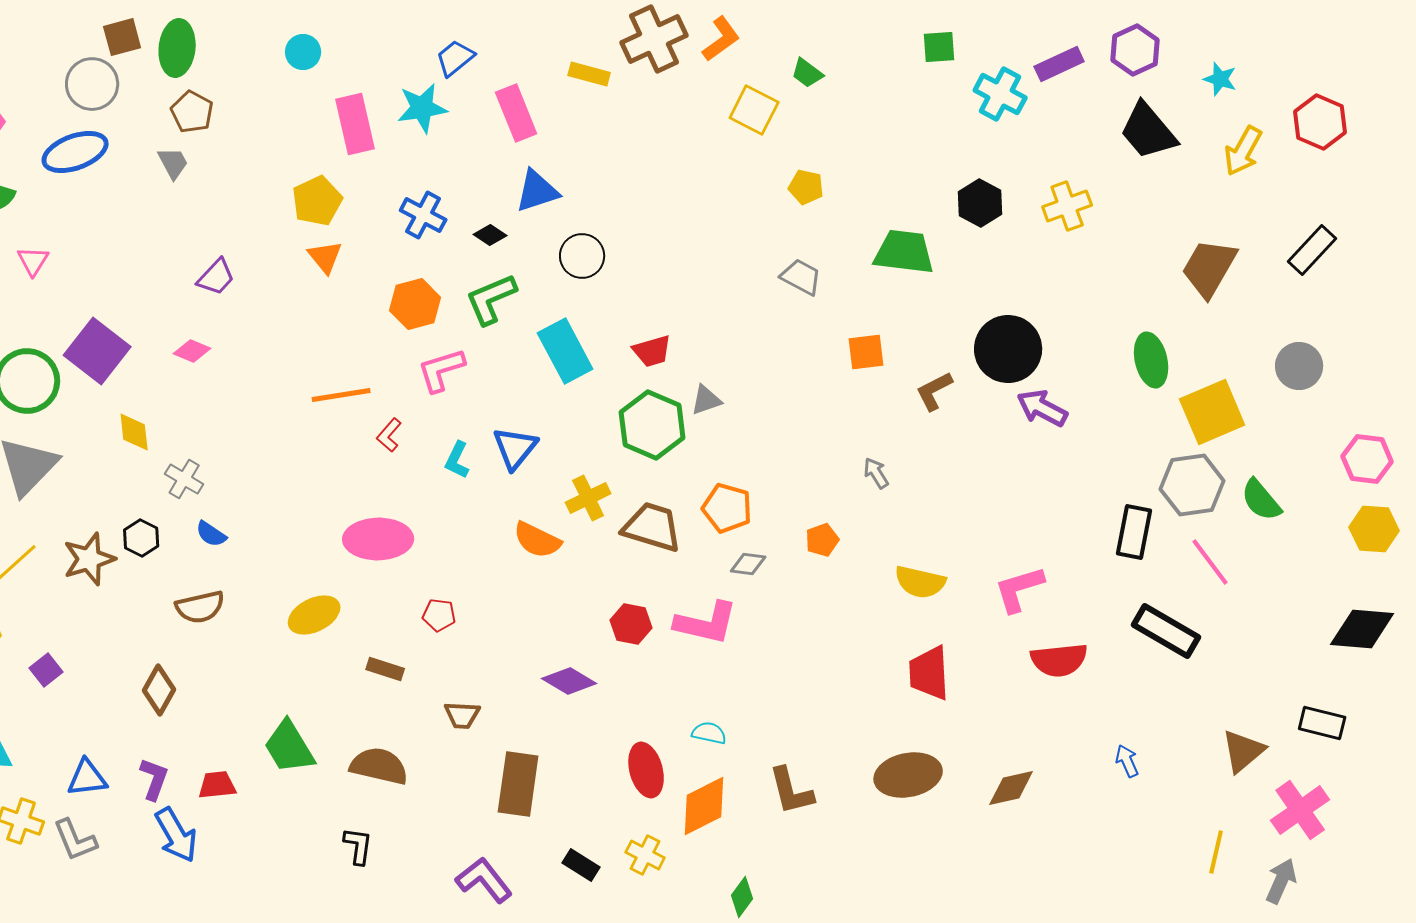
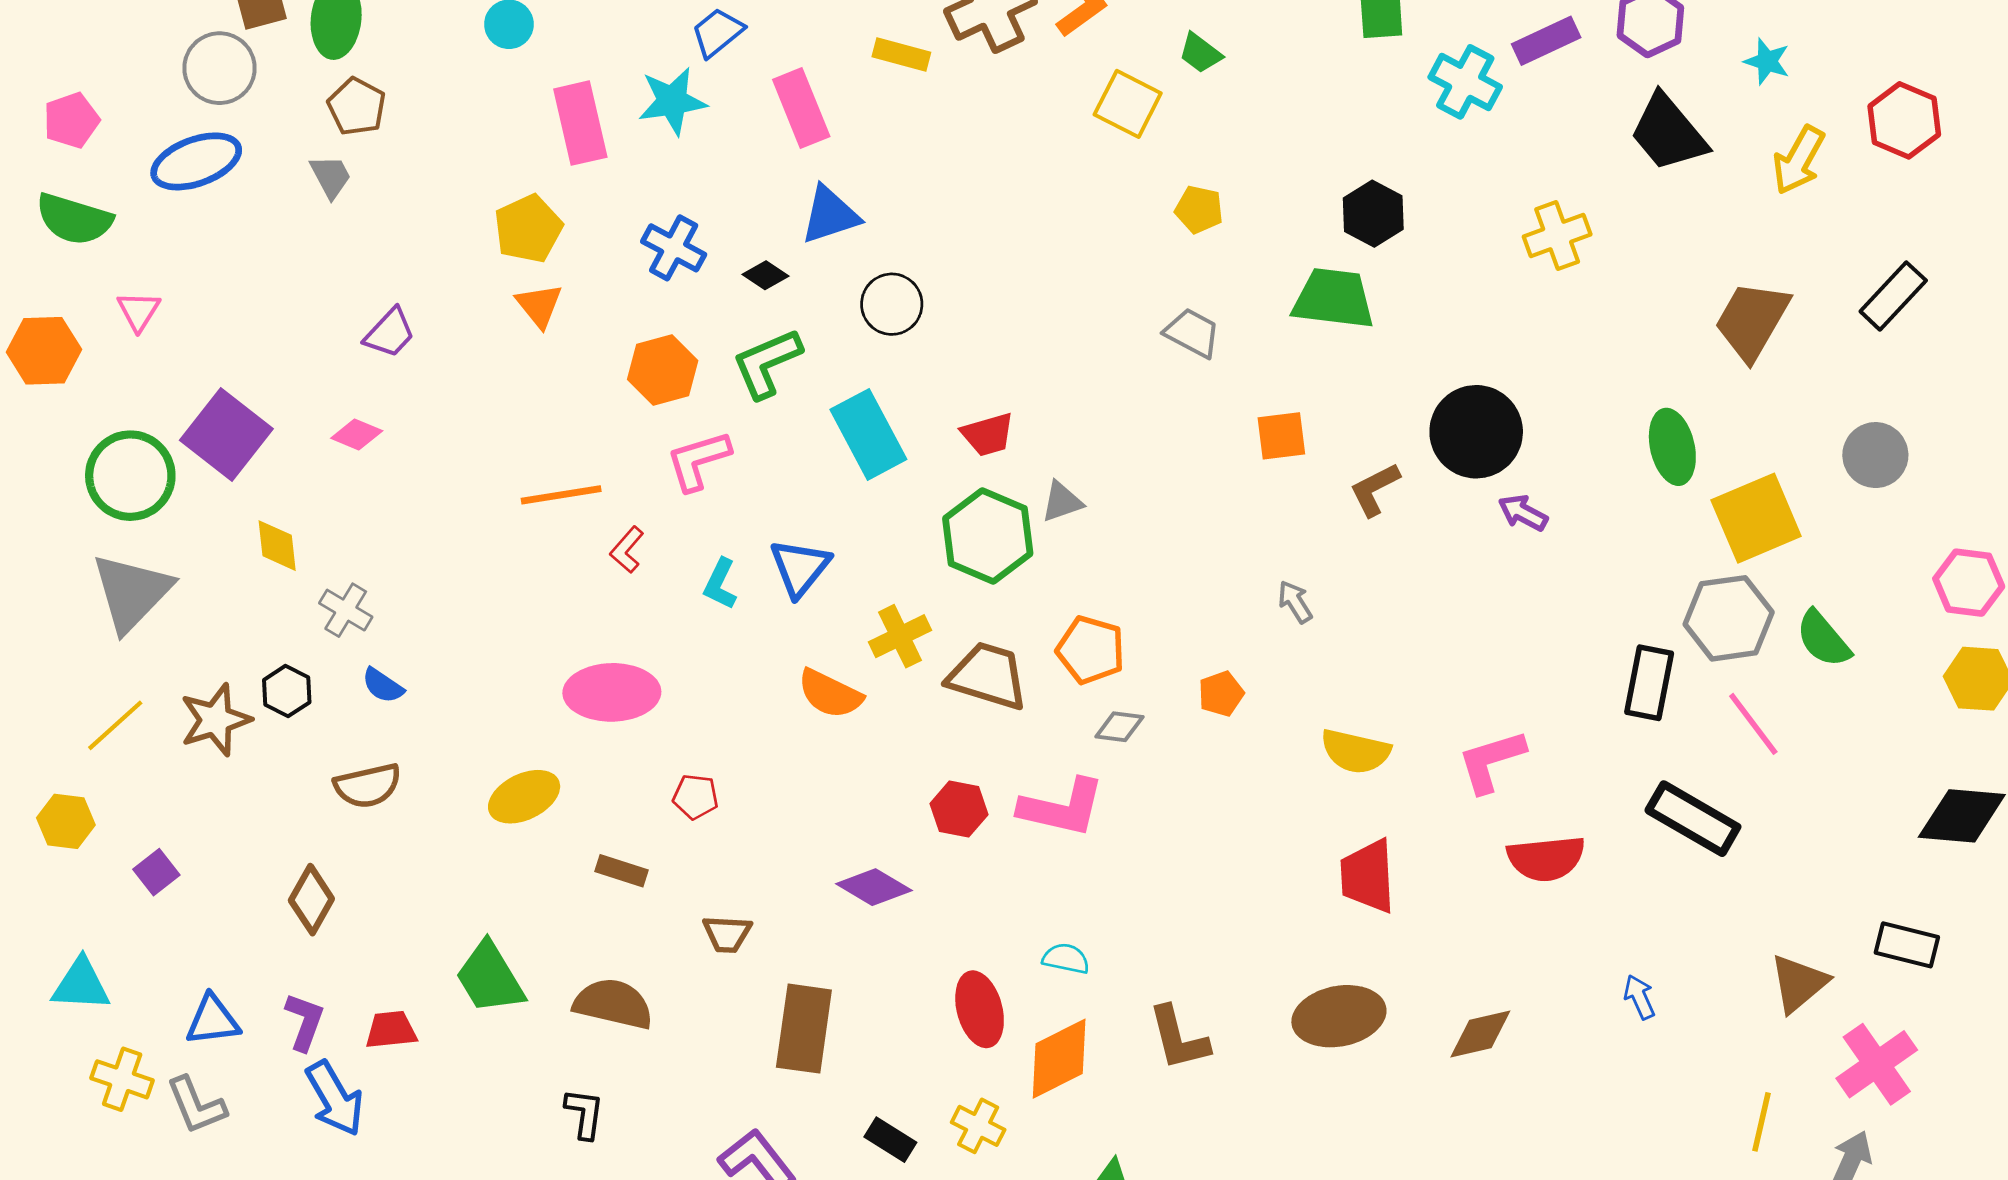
black hexagon: (980, 203) -> (1373, 214), moved
purple arrow: (1042, 408) -> (1523, 513), size x0.7

